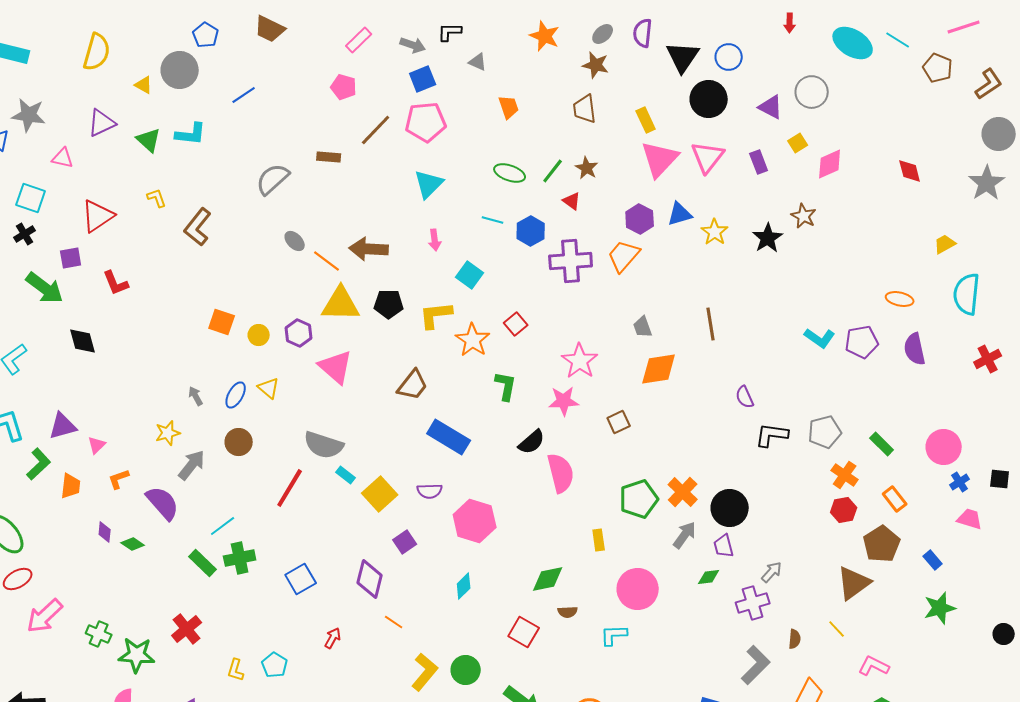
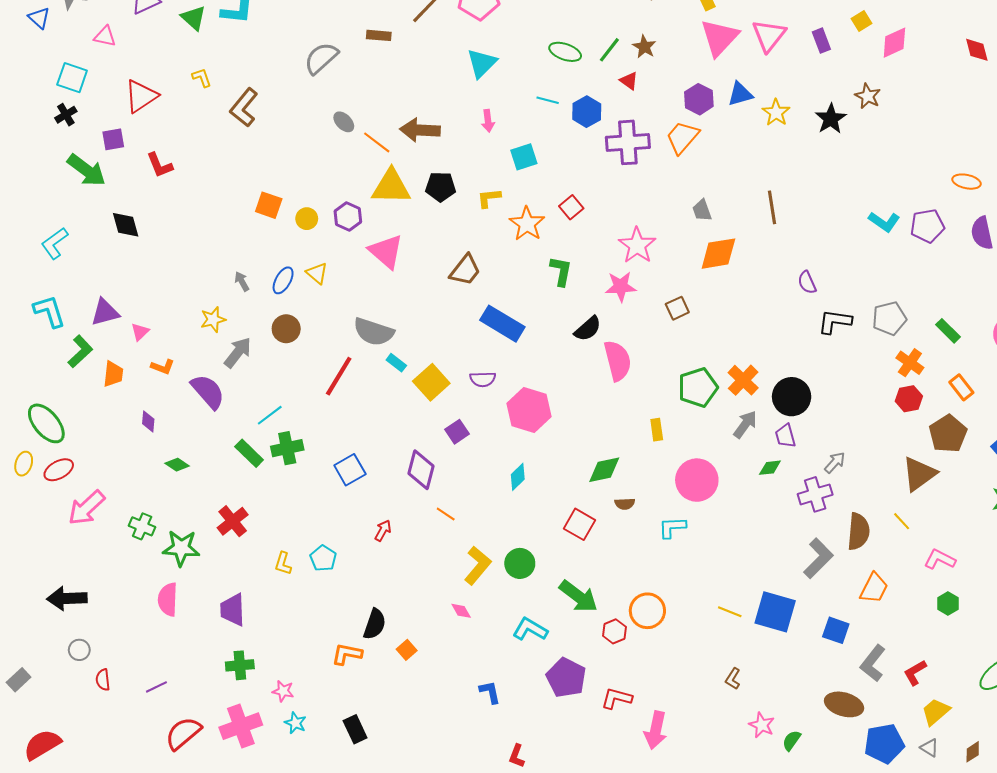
cyan square: (470, 275) -> (524, 157), turned 36
yellow L-shape: (436, 315) -> (489, 198), size x0.7
orange L-shape: (119, 479) -> (163, 367), turned -140
green diamond: (133, 544) -> (177, 465), moved
brown semicircle: (795, 639) -> (858, 532), size x1.8

